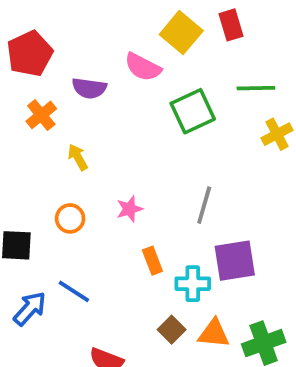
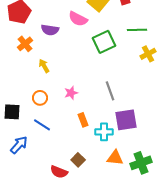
gray line: (204, 205) -> (110, 91), turned -36
blue line: (74, 291) -> (42, 125), moved
brown square: (172, 330) -> (78, 160), moved

